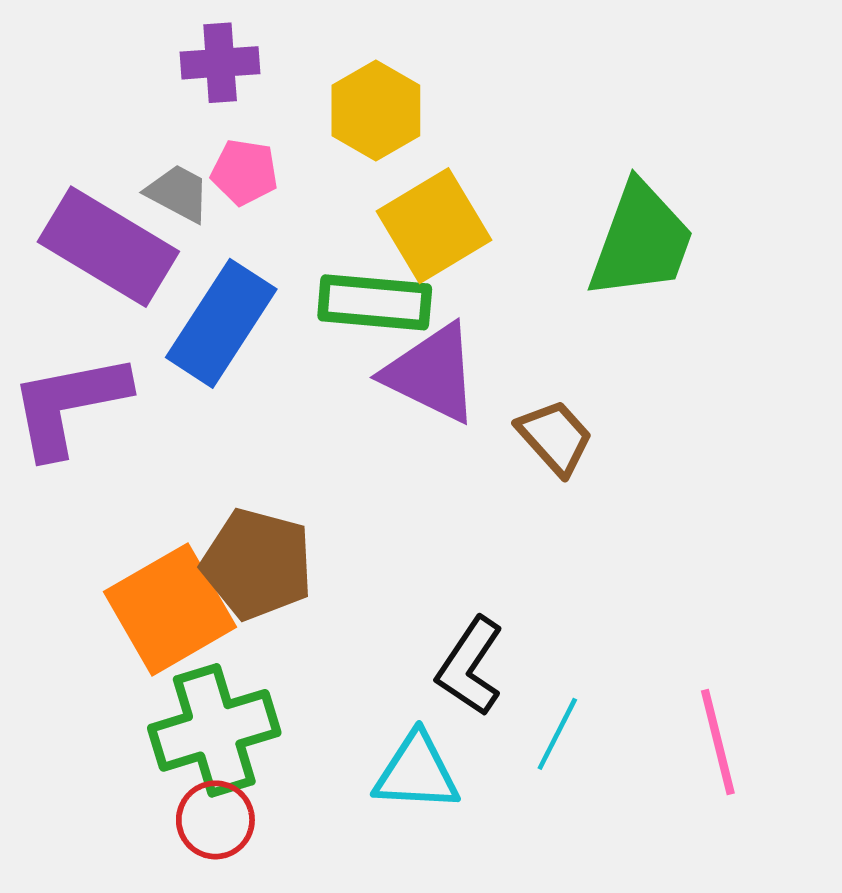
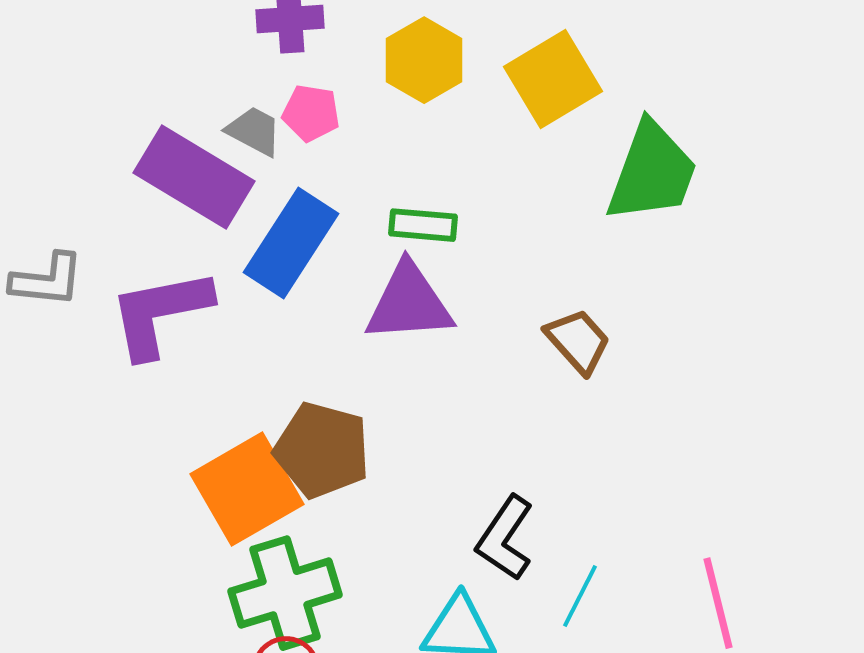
yellow square: (434, 226) -> (553, 79), moved
green rectangle: (375, 302) -> (423, 225), size x0.7
purple triangle: (432, 373) -> (409, 303), moved, turned -30

